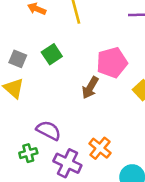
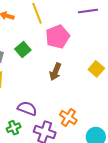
pink pentagon: (112, 63) -> (58, 37), moved

